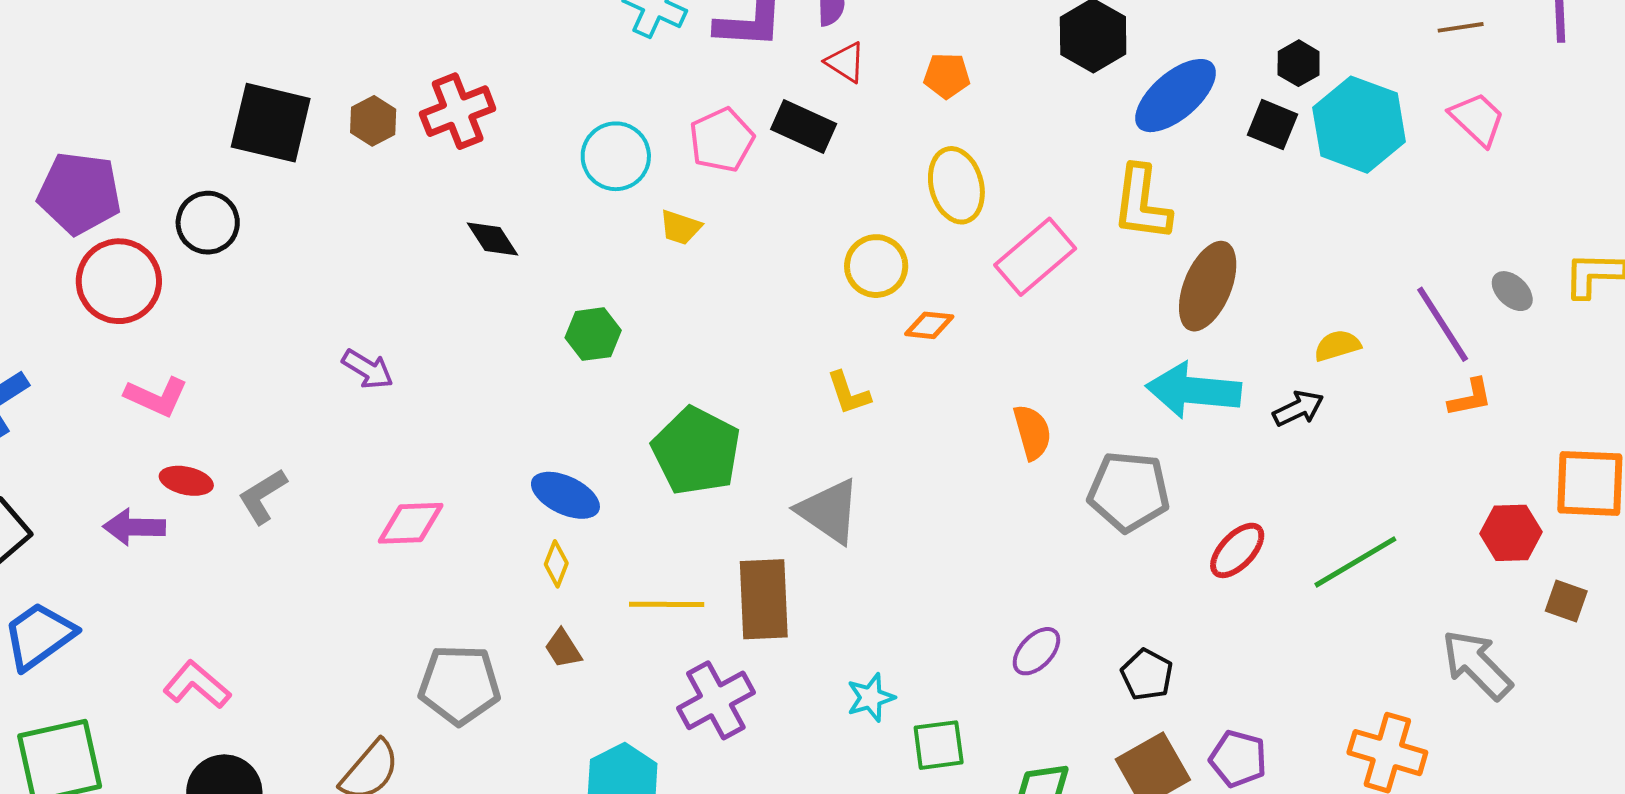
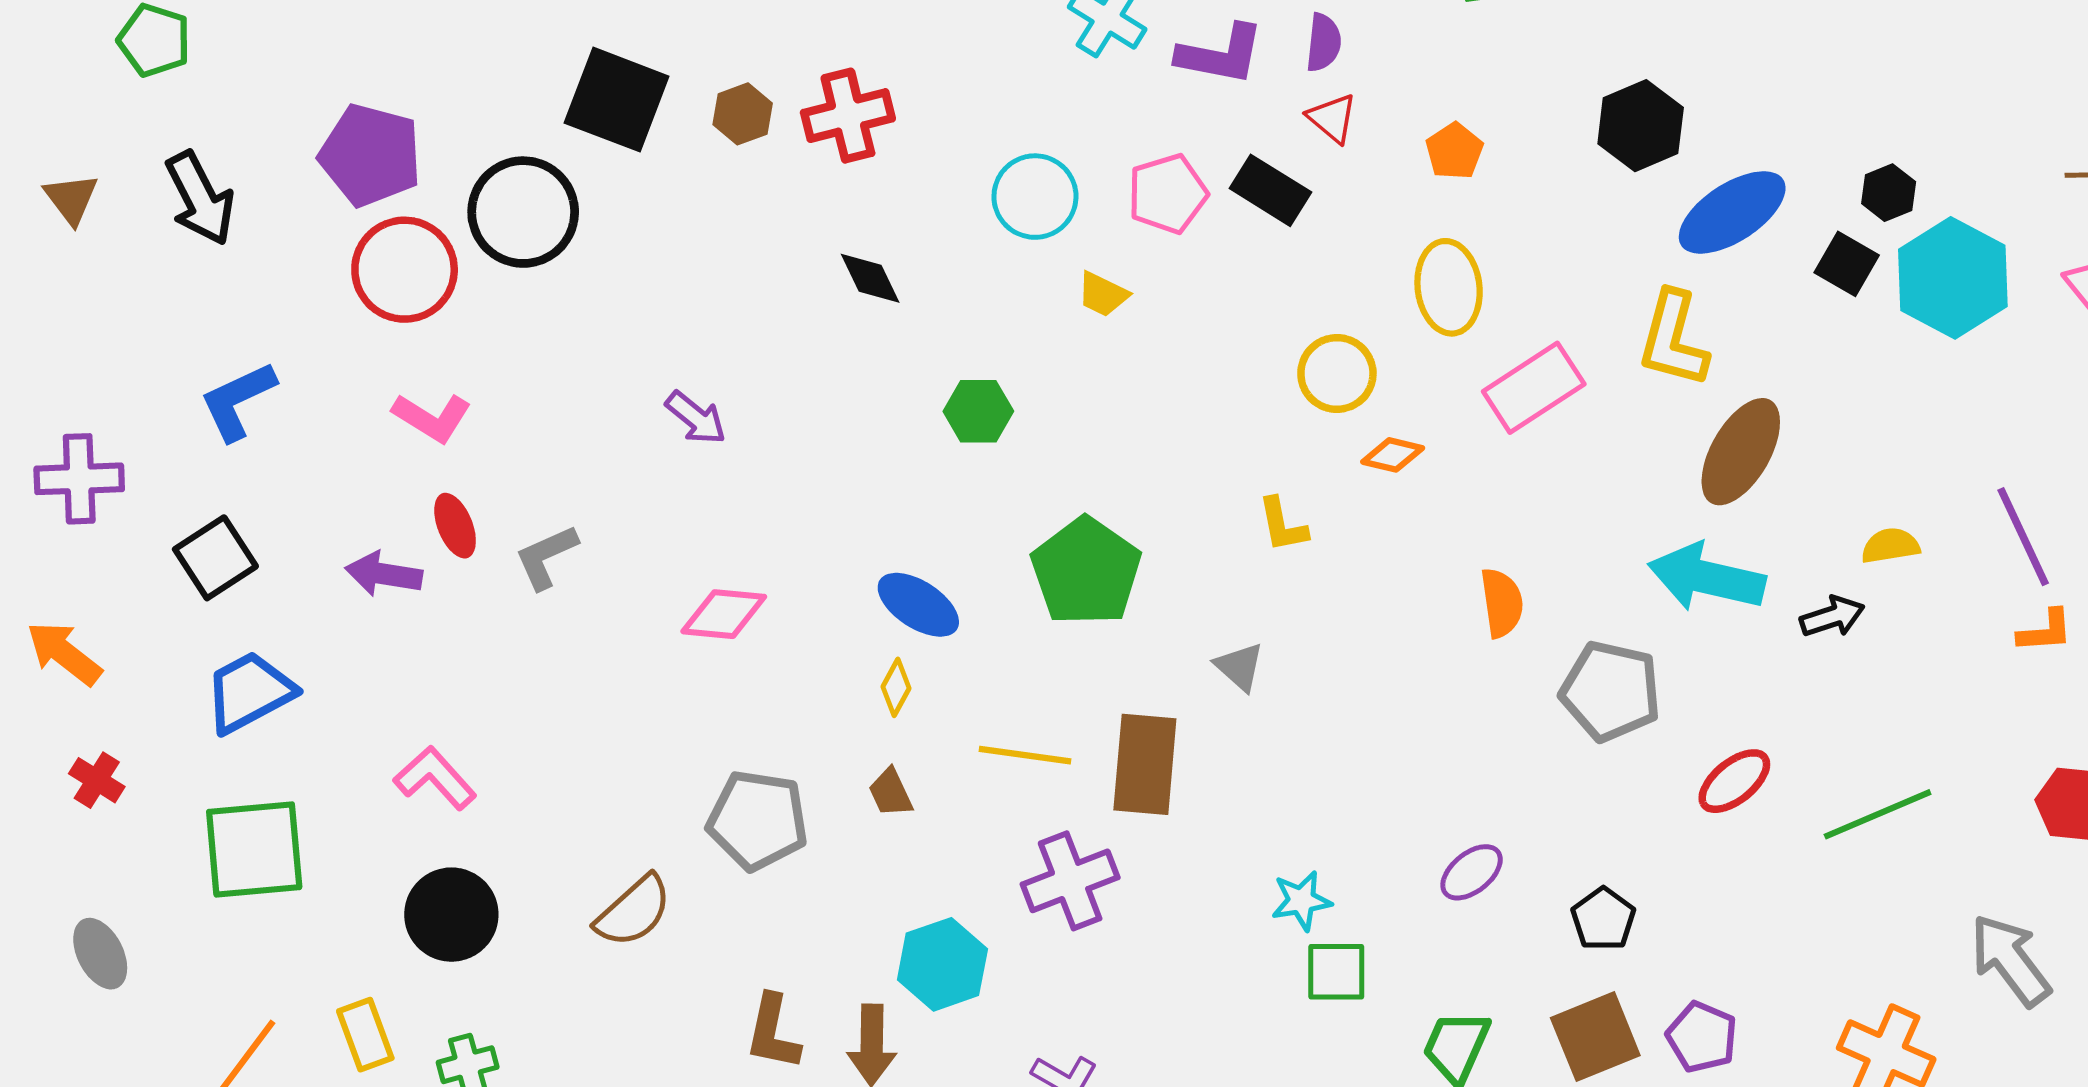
orange pentagon: (947, 76) -> (1454, 151), turned 30
black circle: (208, 223) -> (523, 212), size x1.4
red ellipse: (186, 481) -> (455, 526), turned 48
gray triangle: (829, 511) -> (1239, 667), size x0.6
cyan star: (871, 698) -> (1301, 901), moved

